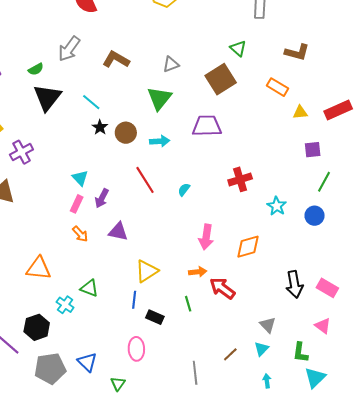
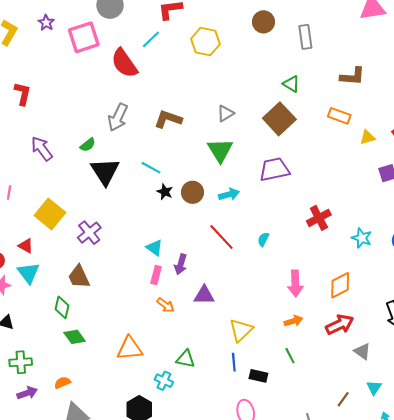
red arrow: (222, 288) -> (340, 325), moved, turned 128
gray triangle: (268, 325) -> (362, 351), moved

